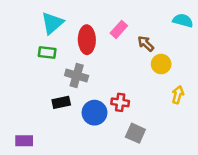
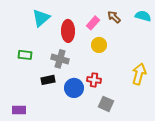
brown arrow: (146, 44) -> (114, 17), moved
green rectangle: (47, 52) -> (25, 55), moved
yellow circle: (161, 64) -> (99, 45), moved
yellow arrow: (178, 95) -> (139, 74), size x1.5

